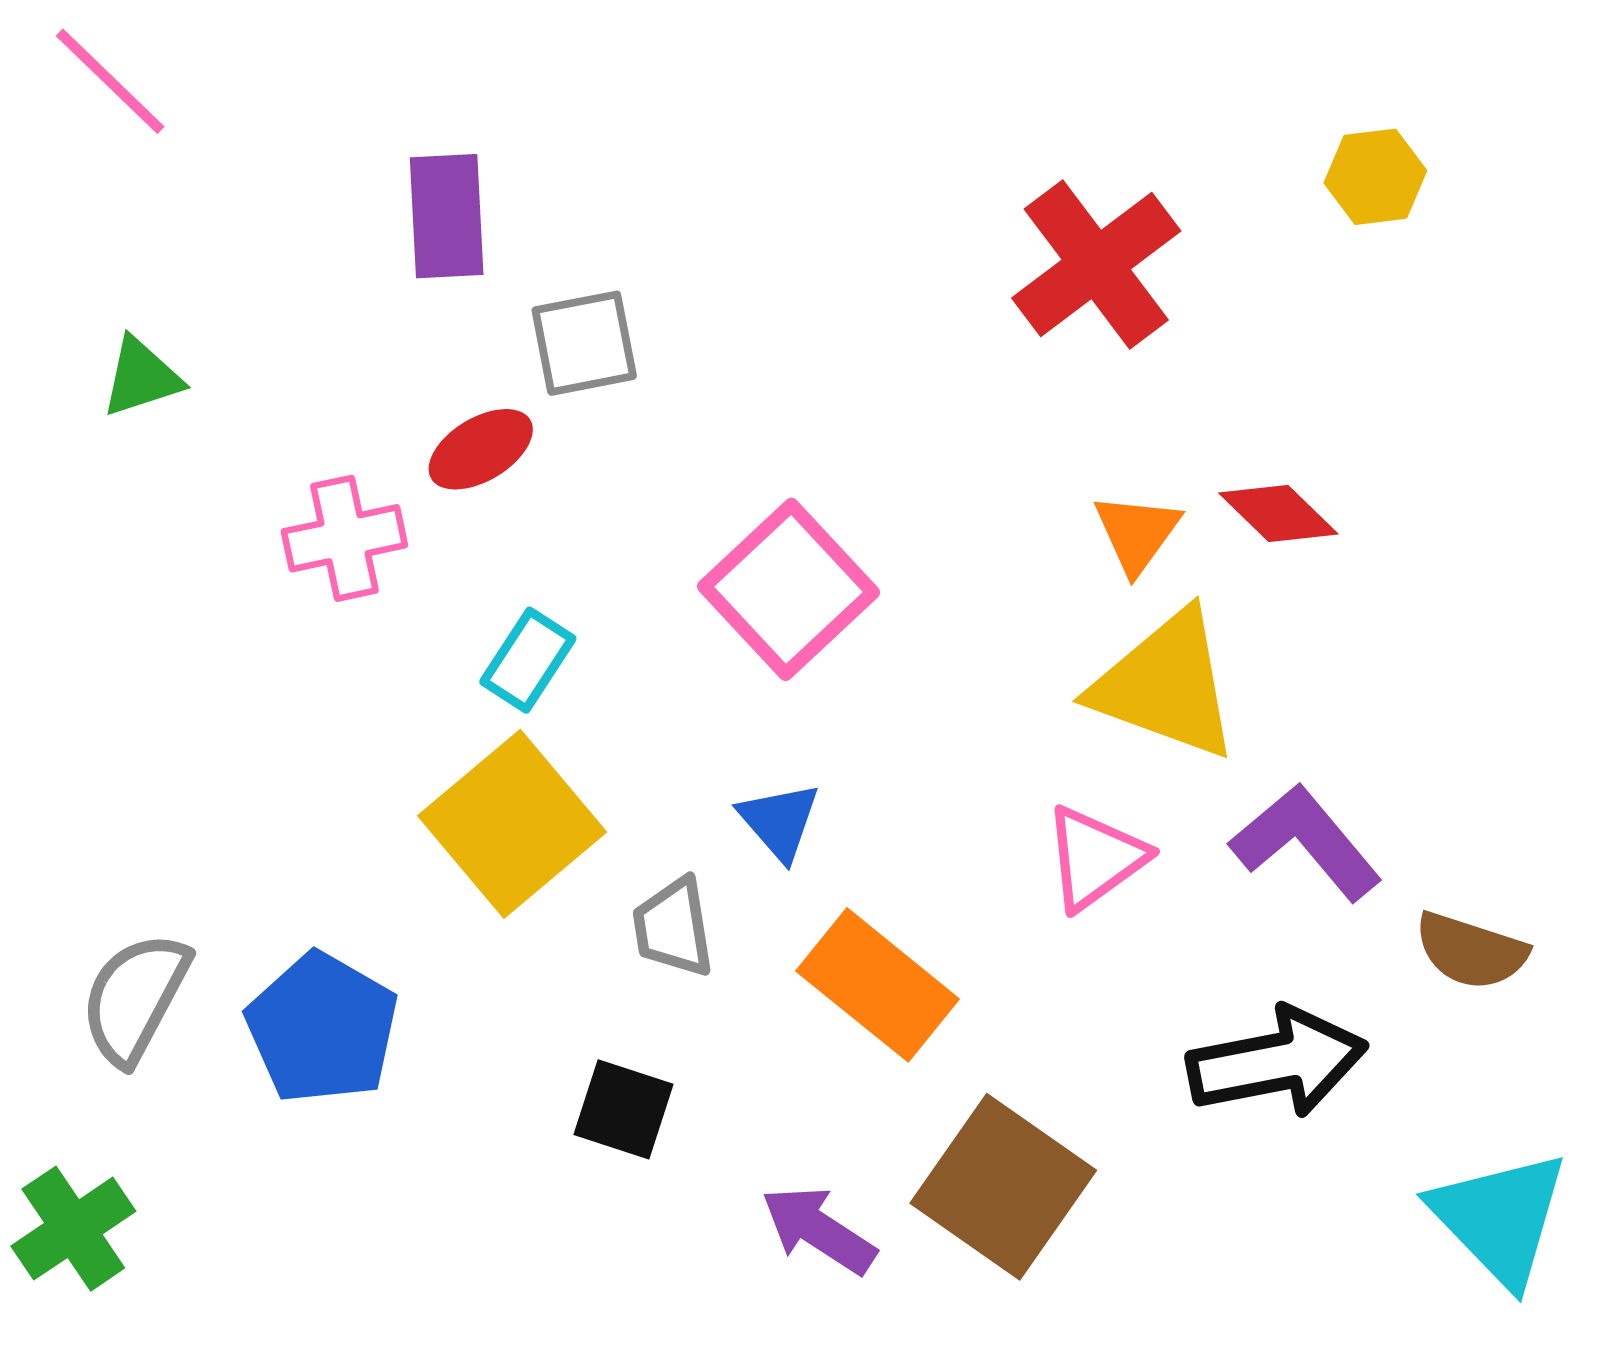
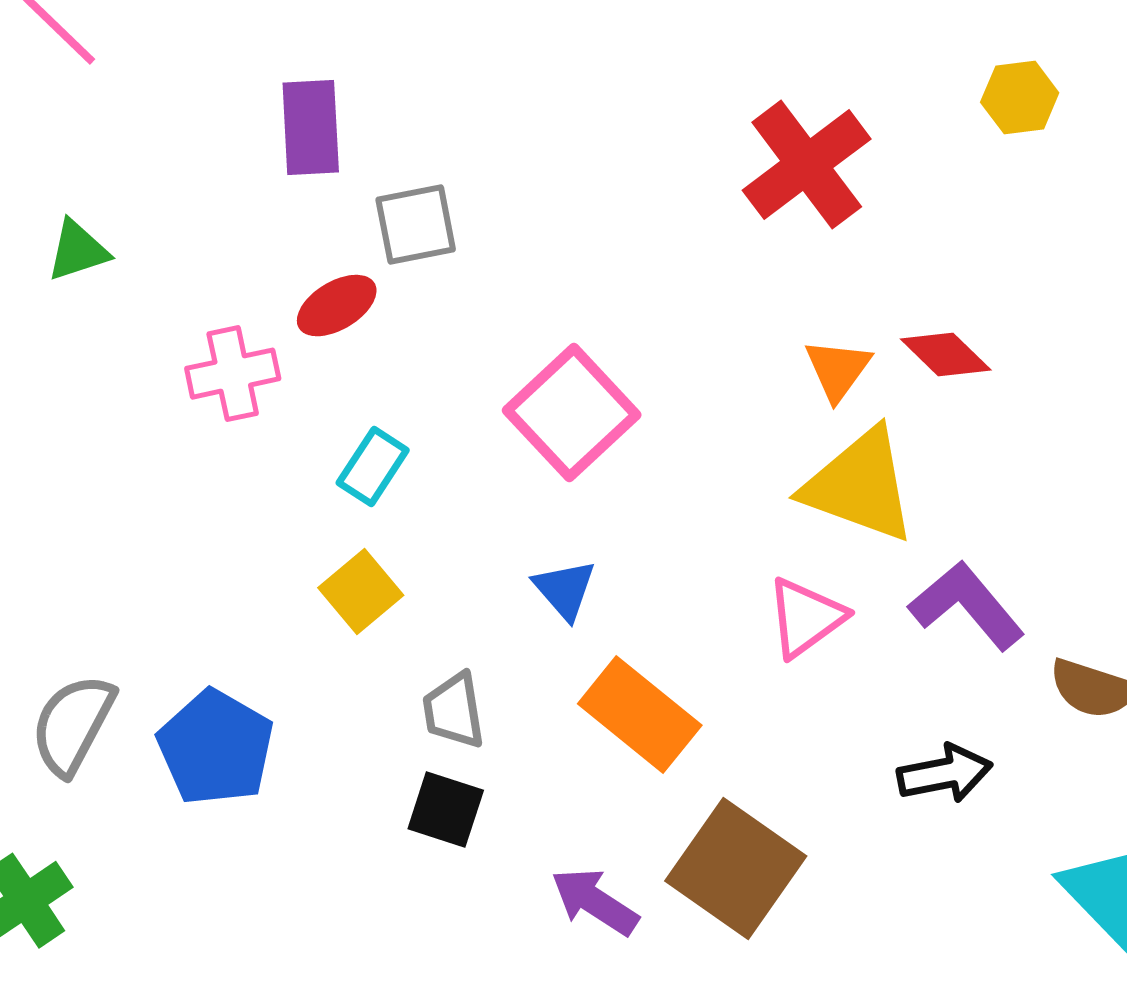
yellow square: (512, 824) -> (361, 592), size x0.6
gray trapezoid: (673, 927) -> (454, 711), moved
black arrow: (1277, 1062) -> (945, 774), size x0.7

